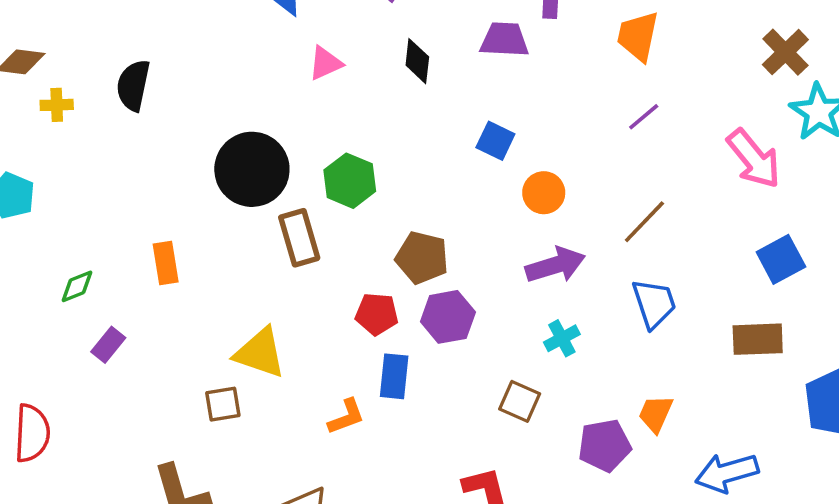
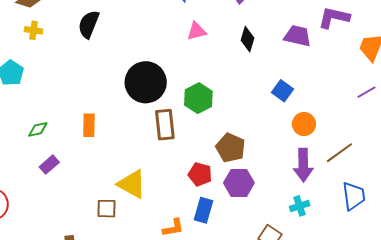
yellow cross: (57, 105) -> (34, 30), moved
brown line: (644, 222) -> (339, 153), moved
purple arrow: (555, 265) -> (303, 165), turned 96

